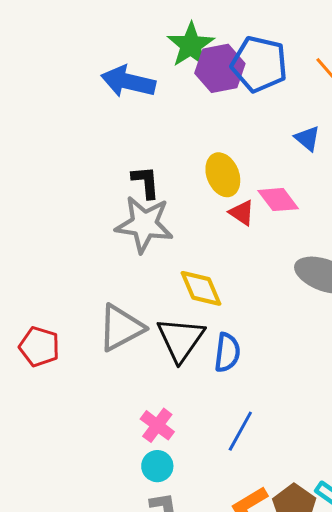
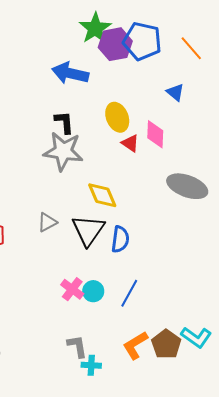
blue arrow: (128, 82) -> (70, 73), moved
pink diamond: (278, 200) -> (155, 134), turned 40
gray triangle: (121, 328) -> (47, 222), size x0.6
cyan circle: (157, 466) -> (93, 291), moved

